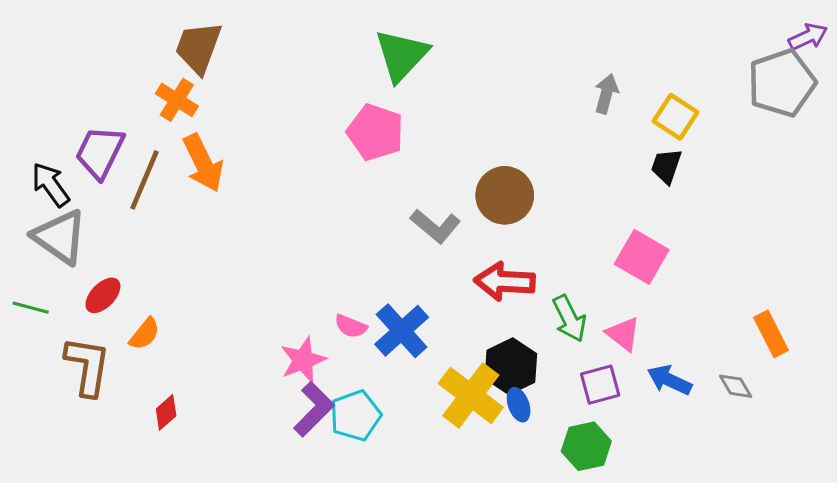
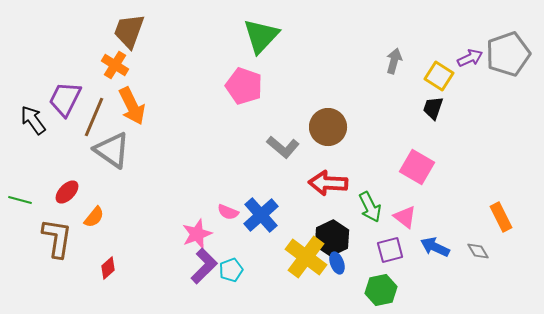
purple arrow: (808, 37) -> (470, 58), moved
gray triangle: (60, 237) -> (112, 150), moved
cyan pentagon: (355, 415) -> (231, 270), size x0.7

